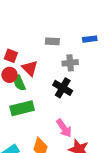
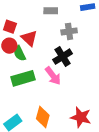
black cross: (63, 88) -> (63, 57), turned 30
pink arrow: (64, 128) -> (53, 76), moved

